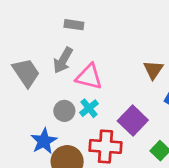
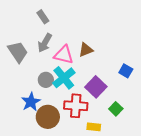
gray rectangle: (74, 25) -> (43, 17), moved, turned 48
brown triangle: (153, 70) -> (86, 50), moved, turned 35
cyan cross: (89, 108) -> (64, 78), size x1.6

